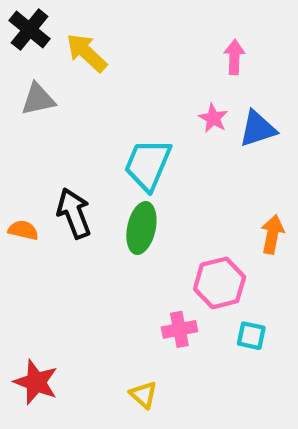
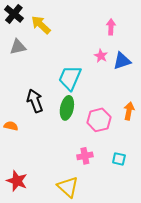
orange semicircle: (23, 230) -> (11, 126), moved
pink hexagon: (220, 283) -> (99, 120), moved
yellow triangle: (144, 395) -> (68, 187), size x1.6

